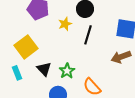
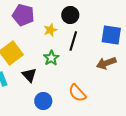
green star: (67, 71) -> (51, 58), moved

